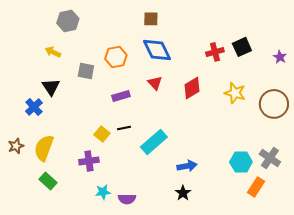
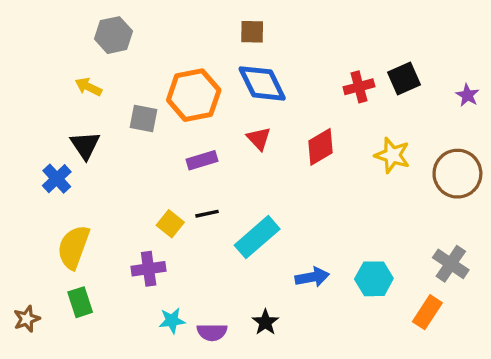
orange hexagon: (116, 57) -> (194, 95), size x1.4
brown star: (16, 146) -> (27, 319), moved
cyan hexagon: (241, 162) -> (374, 279), moved
green rectangle: (48, 181) -> (80, 302), turned 30
black star: (183, 193) -> (265, 322), moved

